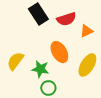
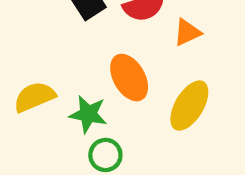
yellow semicircle: (15, 61) -> (34, 97), turned 30

